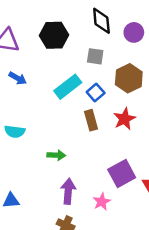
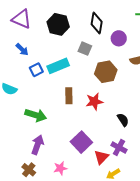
blue square: (96, 92) -> (36, 70), moved
green arrow: (56, 155) -> (36, 115), size x1.5
purple square: (122, 173) -> (81, 142), turned -30
pink star: (102, 202) -> (60, 168), moved

